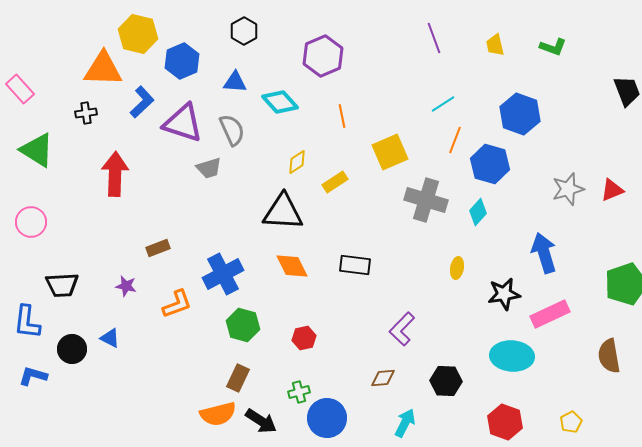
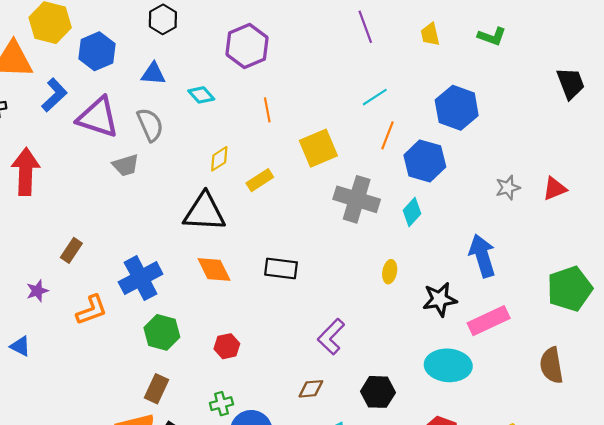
cyan diamond: (280, 102) -> (201, 95), size x0.7
gray star: (568, 189) -> (508, 188), size x0.7
brown rectangle: (158, 248) -> (71, 250), turned -35
purple star: (126, 286) -> (37, 291), turned -30

